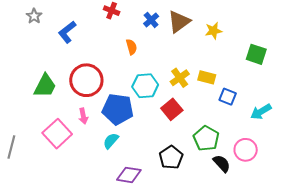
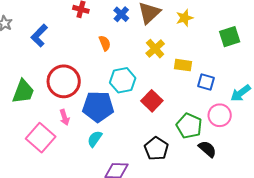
green square: (256, 54) -> (230, 37), turned -30
yellow cross: (180, 78) -> (155, 49), moved
pink circle: (246, 150) -> (220, 115), moved

